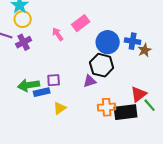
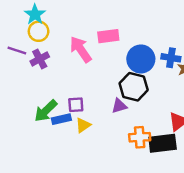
pink rectangle: (81, 23) -> (108, 36), turned 30
pink arrow: (58, 34) -> (81, 49), size x1.6
green arrow: (29, 85) -> (46, 111), turned -35
yellow triangle: (60, 108) -> (83, 125), moved

